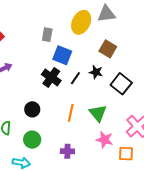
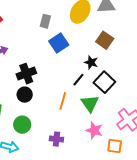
blue square: (62, 55) -> (59, 43), turned 30
black cross: (51, 77) -> (26, 74), moved, turned 30
black line: (75, 78) -> (78, 80), moved
black square: (121, 84) -> (104, 82), moved

